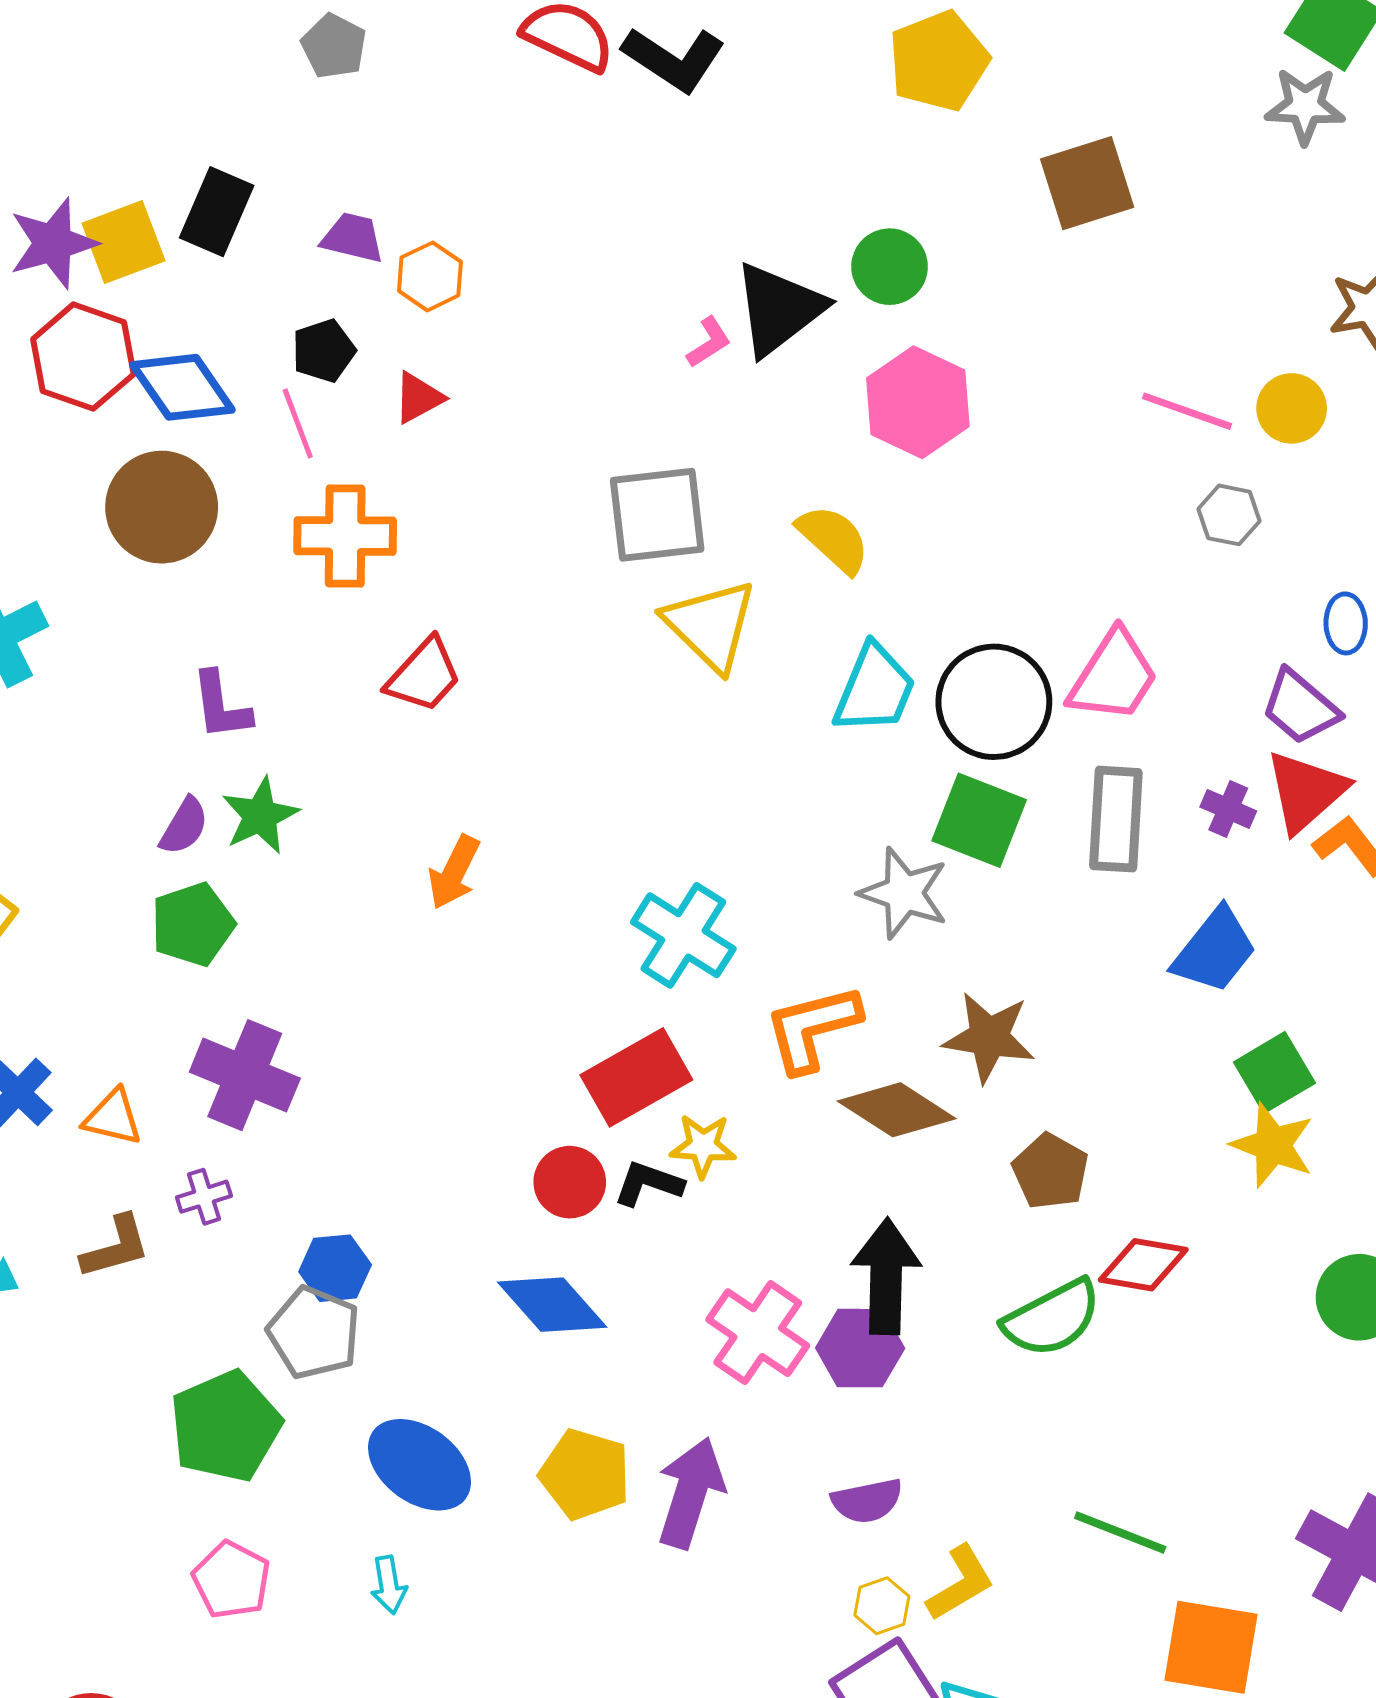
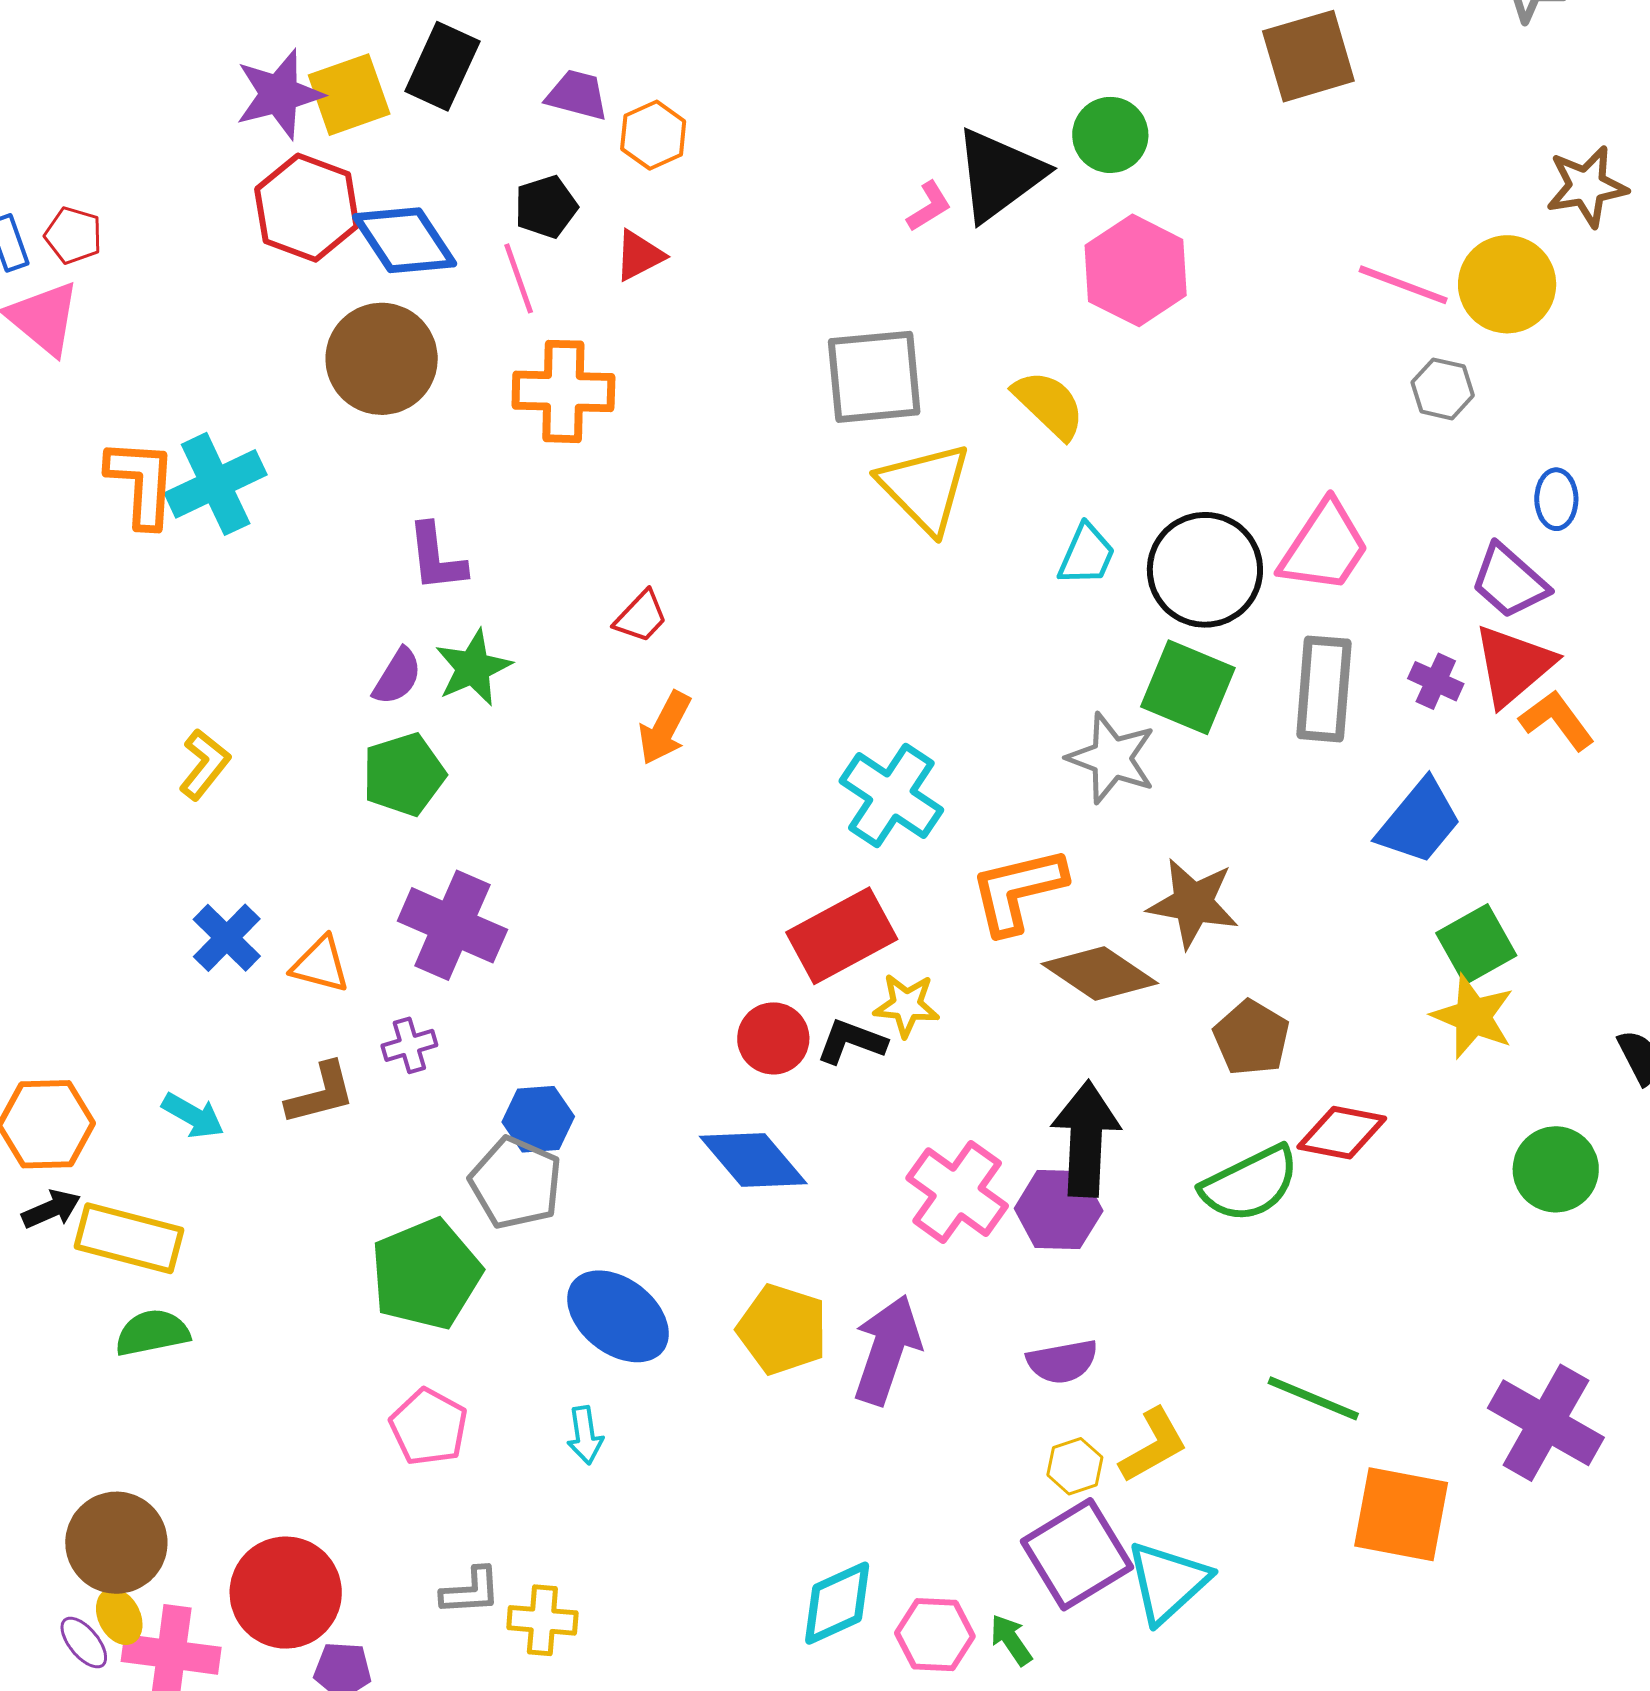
yellow circle: (1292, 408) -> (1507, 284), size x1.4
red trapezoid: (424, 675) -> (641, 617), moved, size x0.7
cyan trapezoid: (875, 689) -> (1087, 555), size x0.7

